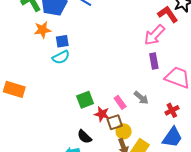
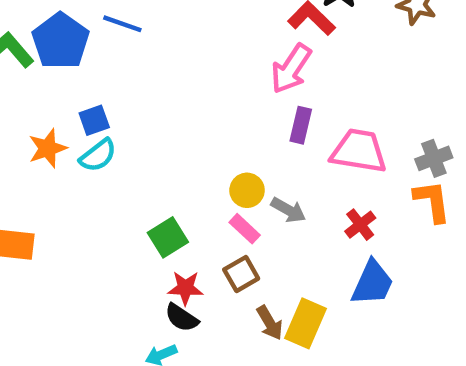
orange star: (42, 30) -> (48, 148), moved
purple rectangle: (154, 61) -> (301, 125), turned 35
red star: (102, 114) -> (185, 288), moved
yellow circle: (124, 131) -> (247, 190), moved

